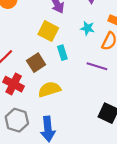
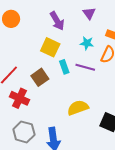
purple line: (97, 66) -> (85, 67), moved
yellow semicircle: (49, 89) -> (78, 108), moved

